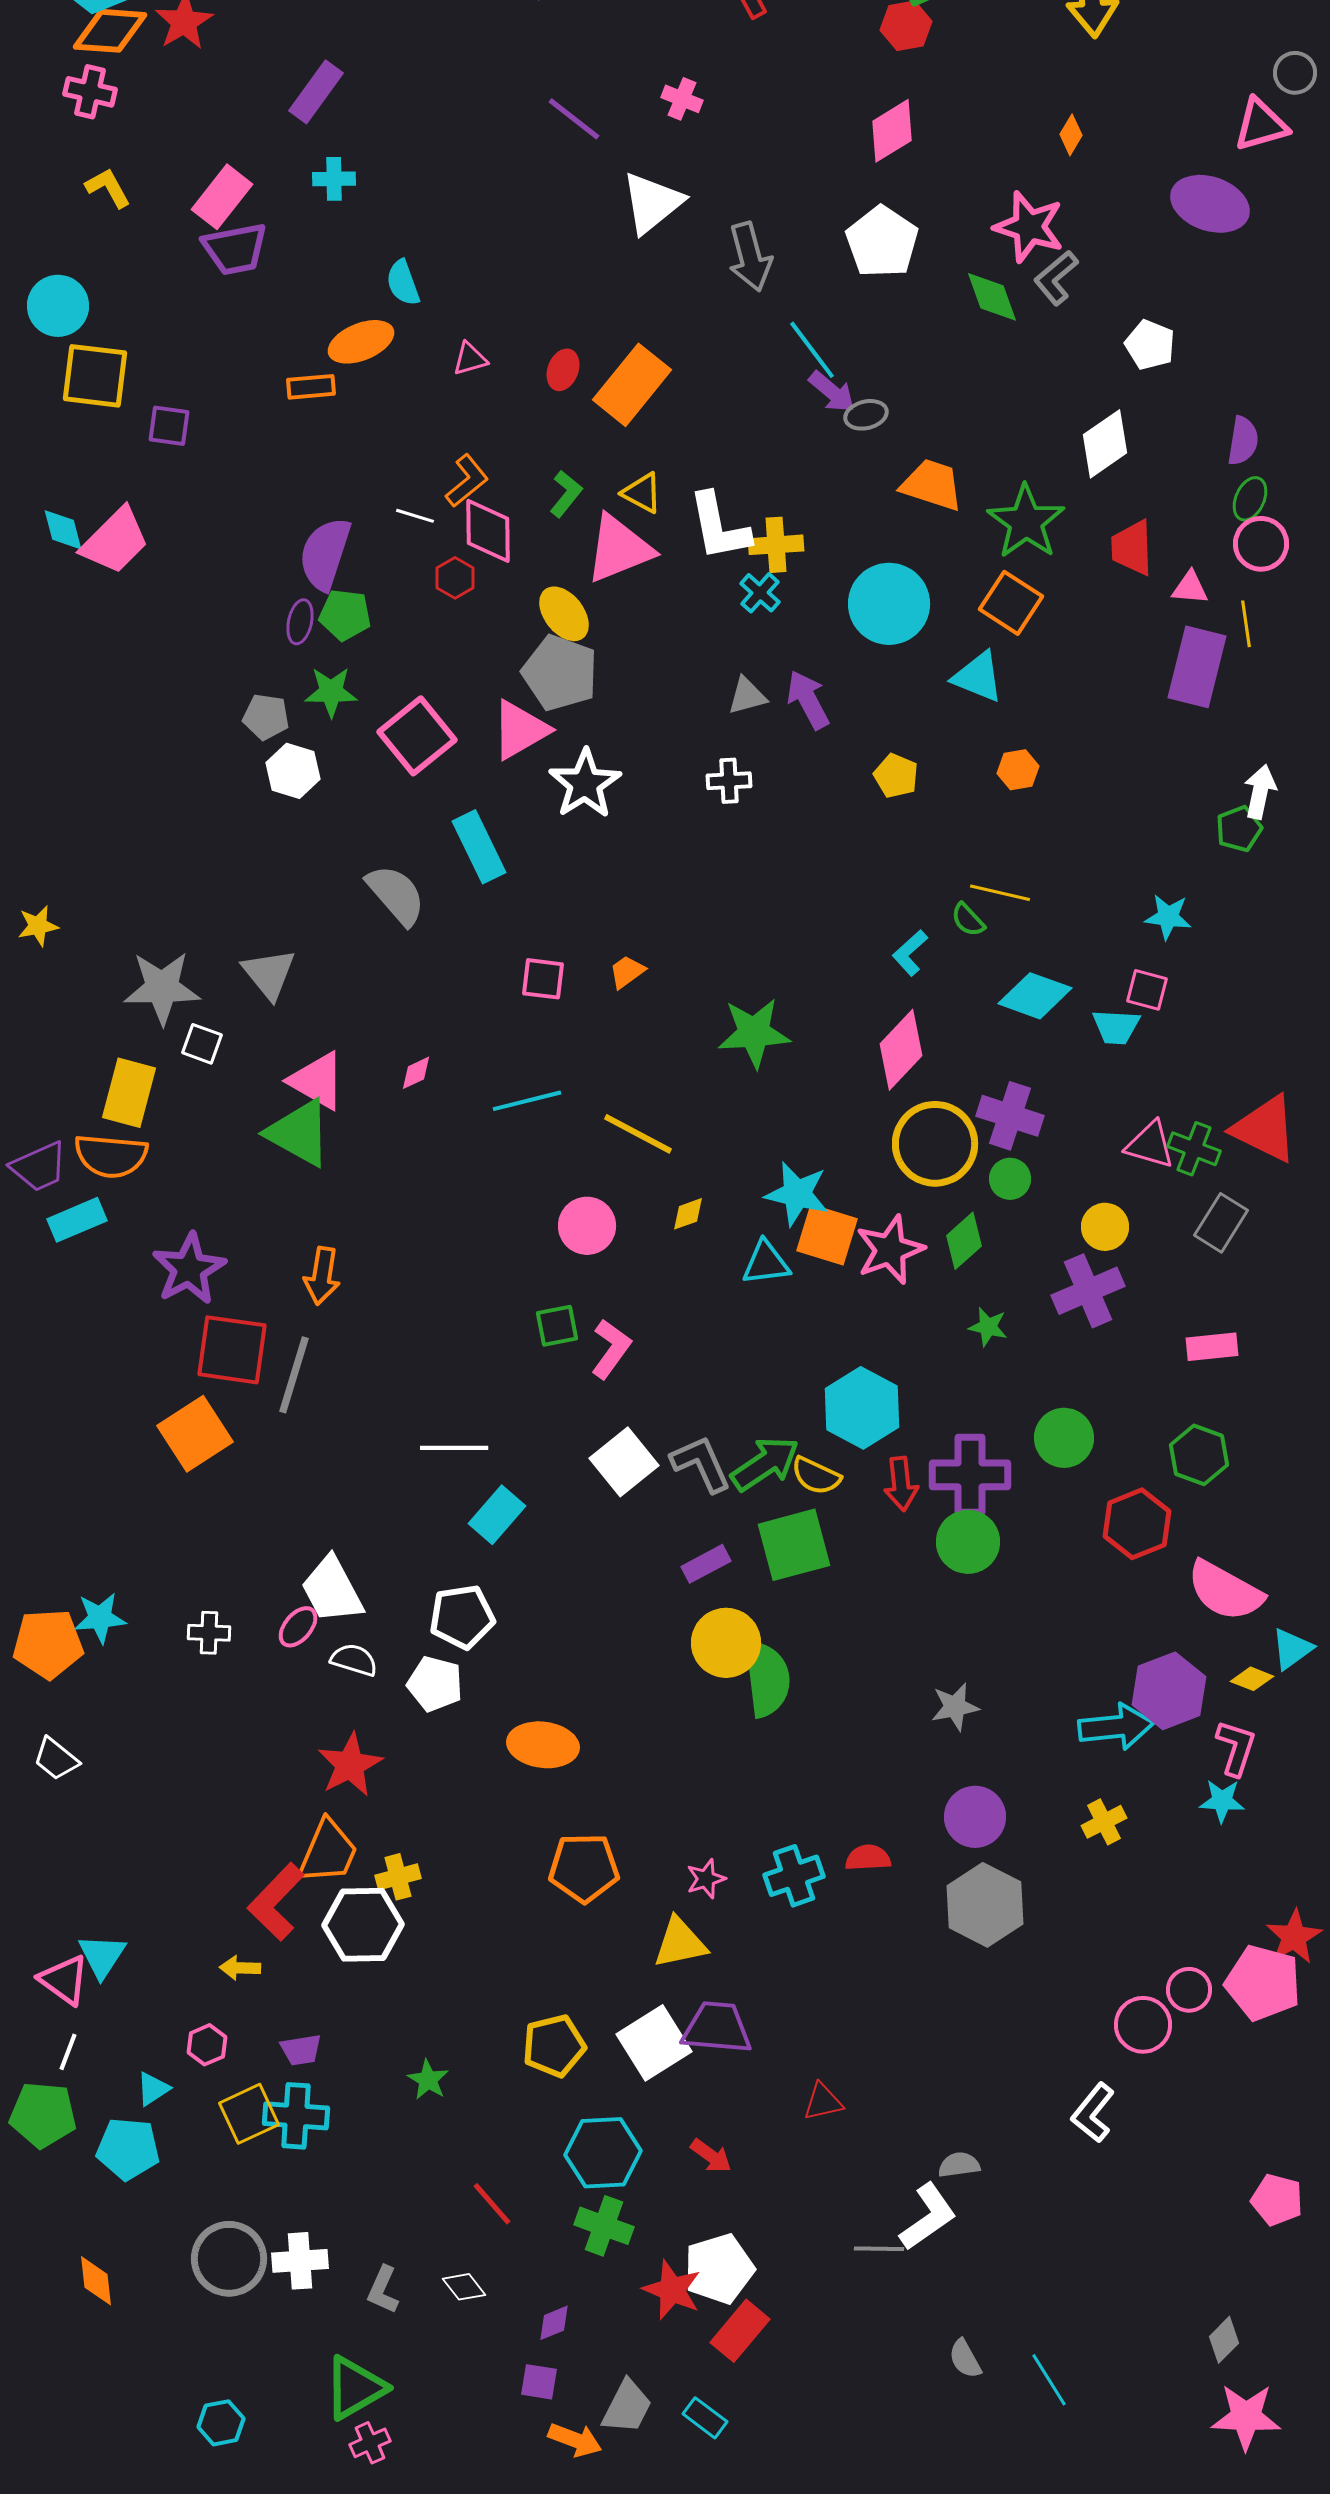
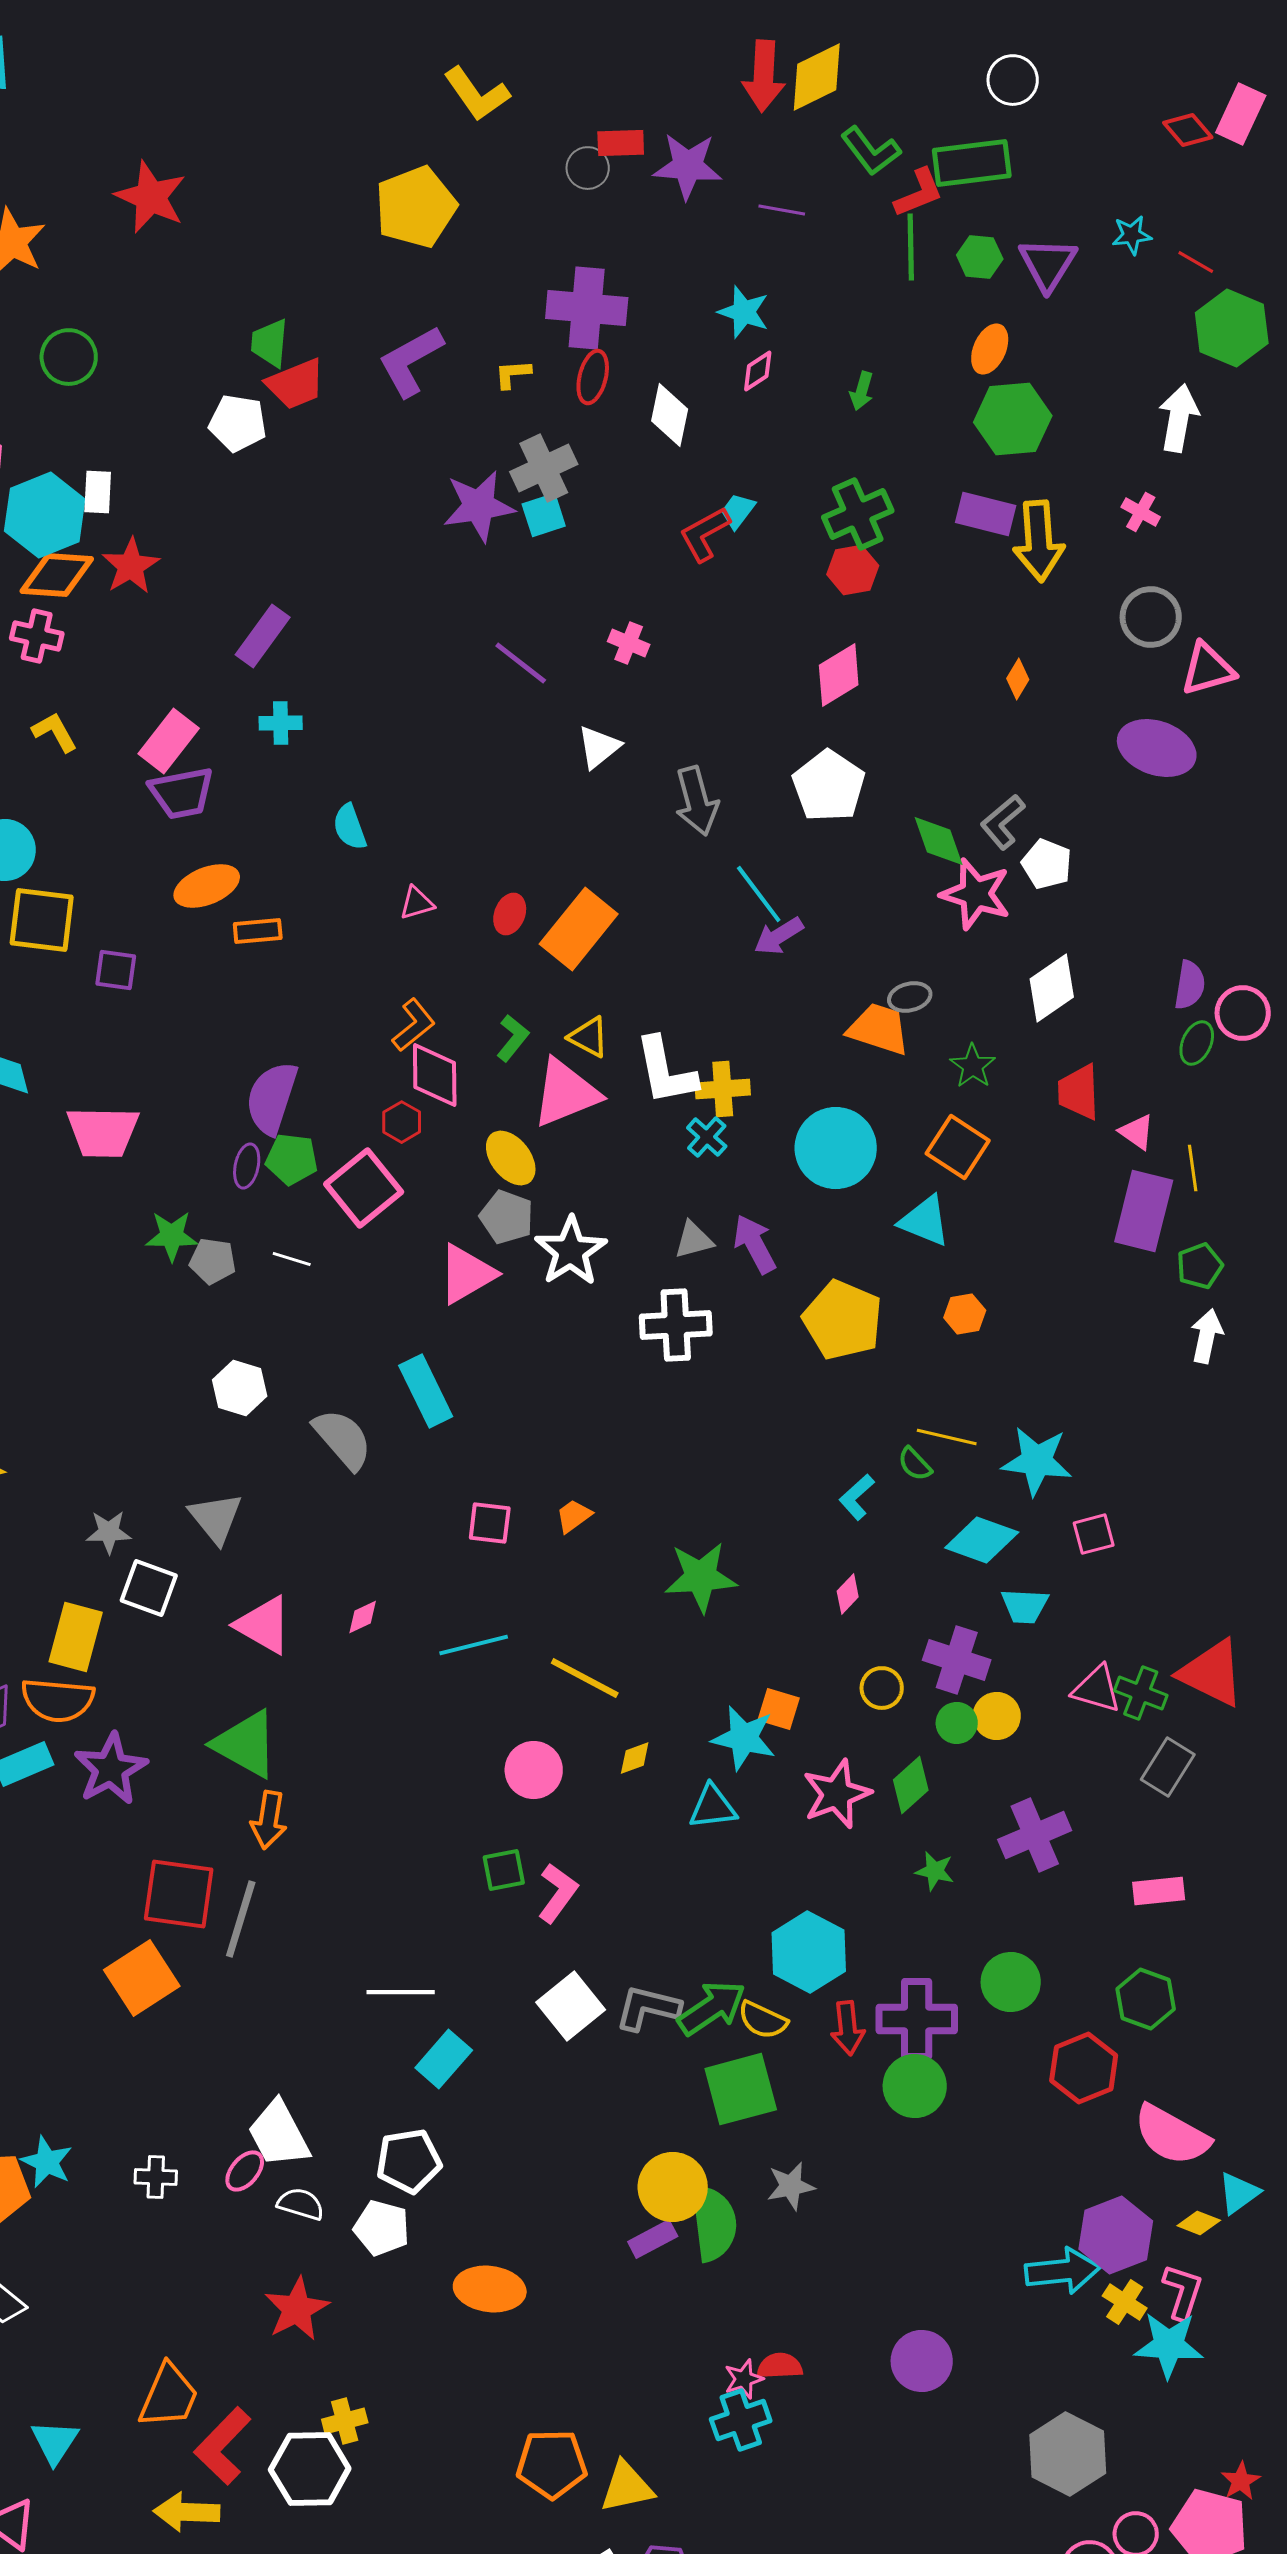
gray circle: (1295, 73) -> (1151, 617), moved, size x1.4
white triangle: (652, 203) -> (599, 747), size x0.7
pink star: (1029, 227) -> (976, 894), moved
orange ellipse: (361, 342) -> (207, 886), moved
white pentagon: (1150, 345) -> (1047, 864), moved
purple arrow: (832, 392) -> (779, 936), turned 108
gray ellipse: (866, 415) -> (910, 997), moved
white line: (415, 516) -> (292, 1259), moved
green star: (1026, 522) -> (973, 1066), size x0.6
pink trapezoid: (115, 541) -> (103, 1132), moved, turned 46
pink circle: (1261, 544) -> (1243, 1013), moved
pink triangle: (1190, 588) -> (1137, 1132), turned 30
gray pentagon: (560, 673) -> (507, 1217), size x0.7
green star: (331, 692) -> (172, 1236), moved
pink square: (417, 736) -> (364, 1188), moved
white hexagon: (293, 771) -> (240, 1388), moved
yellow pentagon: (896, 776) -> (843, 1320), size x1.8
white cross: (729, 781) -> (676, 1325), size x1.6
white star: (585, 784) -> (571, 1251), moved
green pentagon: (1239, 829) -> (1200, 1266), moved
cyan star: (1168, 917) -> (1037, 1461), moved, size x1.5
gray star: (162, 988) -> (109, 1532), size x0.6
pink square: (1147, 990) -> (1094, 1534), turned -30
cyan trapezoid: (1116, 1027) -> (1025, 1606), moved
white square: (202, 1044) -> (149, 1588), size x1.4
pink diamond: (901, 1050) -> (848, 1594), size x0.5
green triangle: (299, 1133) -> (246, 1744), moved
yellow circle: (935, 1144) -> (882, 1688), size x0.5
yellow circle: (1105, 1227) -> (997, 1716), moved
orange square: (827, 1235) -> (779, 1709), moved, size x0.7
purple star: (189, 1269) -> (111, 1769), moved
gray L-shape: (701, 1464) -> (648, 2008), turned -52
purple rectangle: (706, 1564) -> (653, 2239), moved
cyan star: (100, 1618) -> (47, 2162), turned 30
gray star: (955, 1707) -> (791, 2186), moved
cyan star: (1222, 1801) -> (1169, 2345), size x1.5
yellow cross: (1104, 1822) -> (1125, 2302), moved, turned -30
orange trapezoid: (328, 1852) -> (169, 2396), moved
red semicircle: (868, 1858) -> (780, 2366), moved
orange pentagon: (584, 1868) -> (552, 2464), moved
pink star: (706, 1879) -> (744, 2379), moved
gray hexagon: (985, 1905) -> (1068, 2454), moved
red star: (1294, 1937) -> (1241, 2481), size x0.7
cyan triangle: (102, 1956) -> (55, 2442), moved
yellow arrow: (240, 1968) -> (187, 2512), size x1.6

